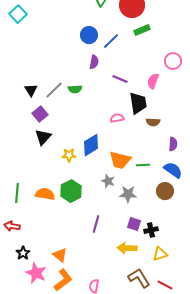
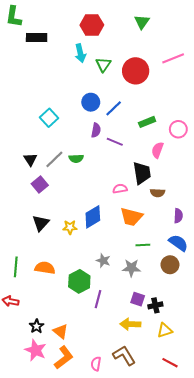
cyan square: (18, 14) -> (49, 118), moved
green rectangle: (142, 30) -> (147, 122), moved
purple line: (120, 79) -> (115, 142), moved
black triangle: (43, 137) -> (41, 223), moved
orange trapezoid: (120, 160) -> (131, 217), moved
green line: (143, 165) -> (143, 245), moved
gray star: (108, 181) -> (103, 261), moved
green hexagon: (71, 191) -> (79, 281), moved
black star: (23, 253) -> (37, 326), moved
brown L-shape: (139, 278) -> (124, 355), moved

